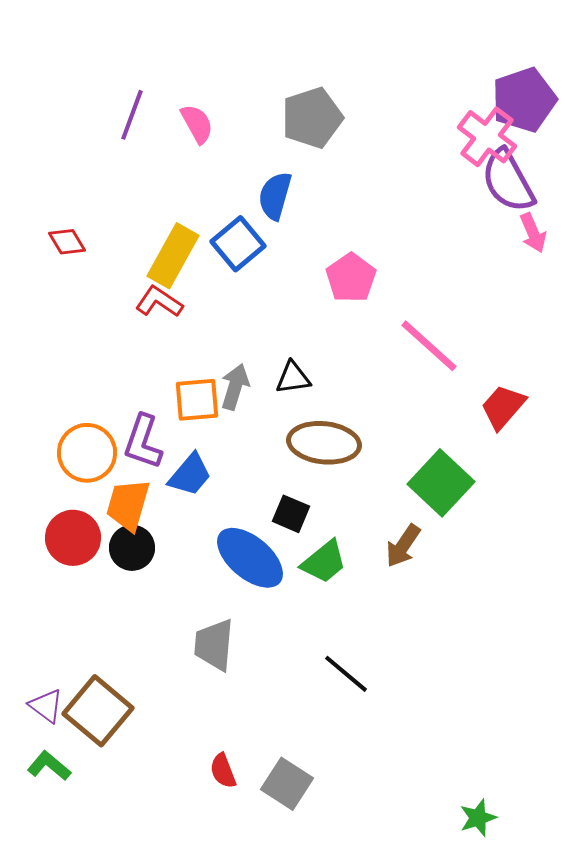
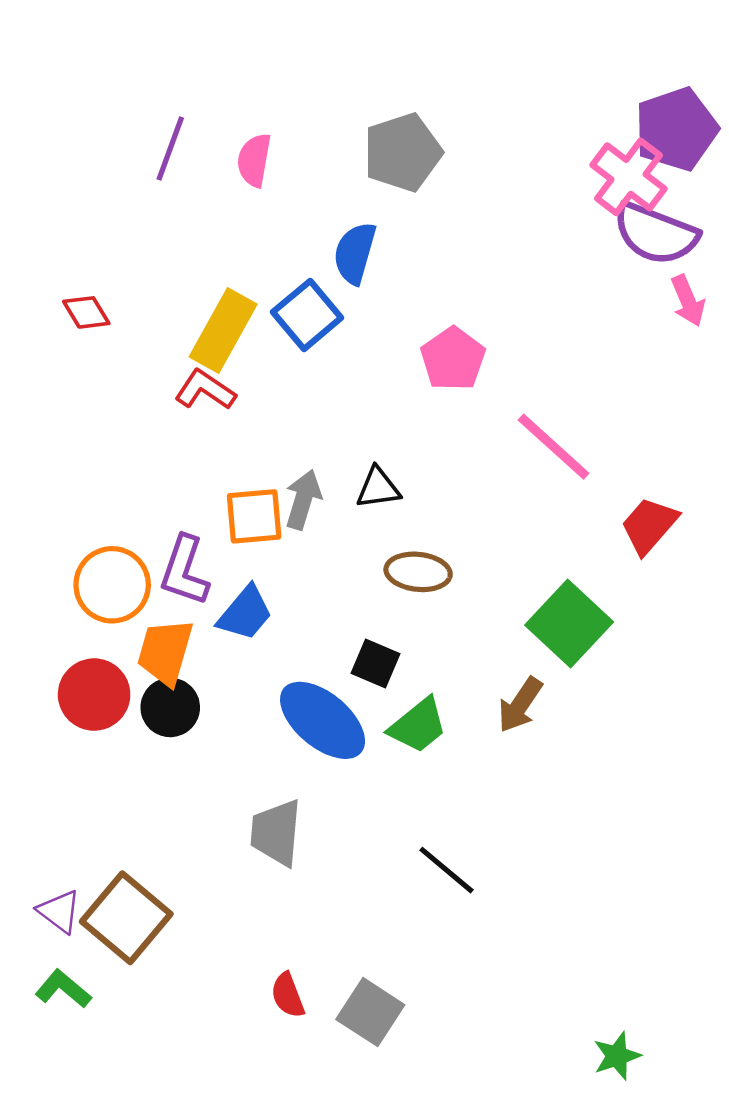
pink semicircle: (197, 124) -> (254, 160), turned -141
purple semicircle: (508, 181) -> (656, 234), turned -40
brown ellipse: (324, 443) -> (418, 572), size x0.7

